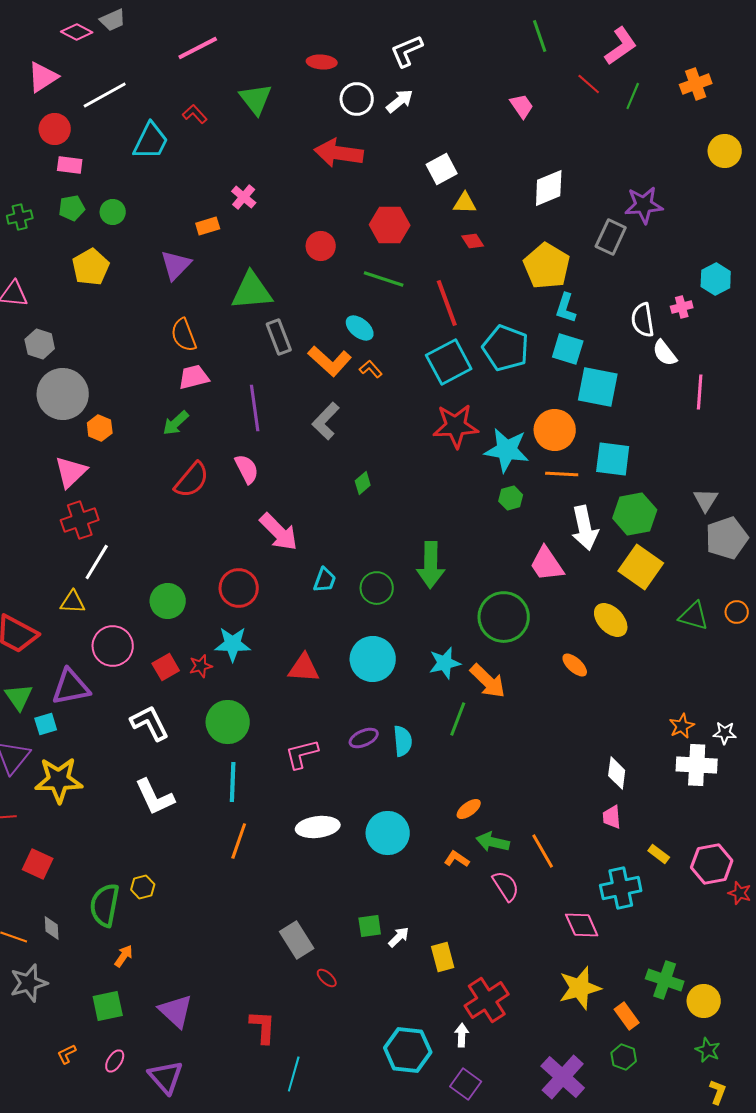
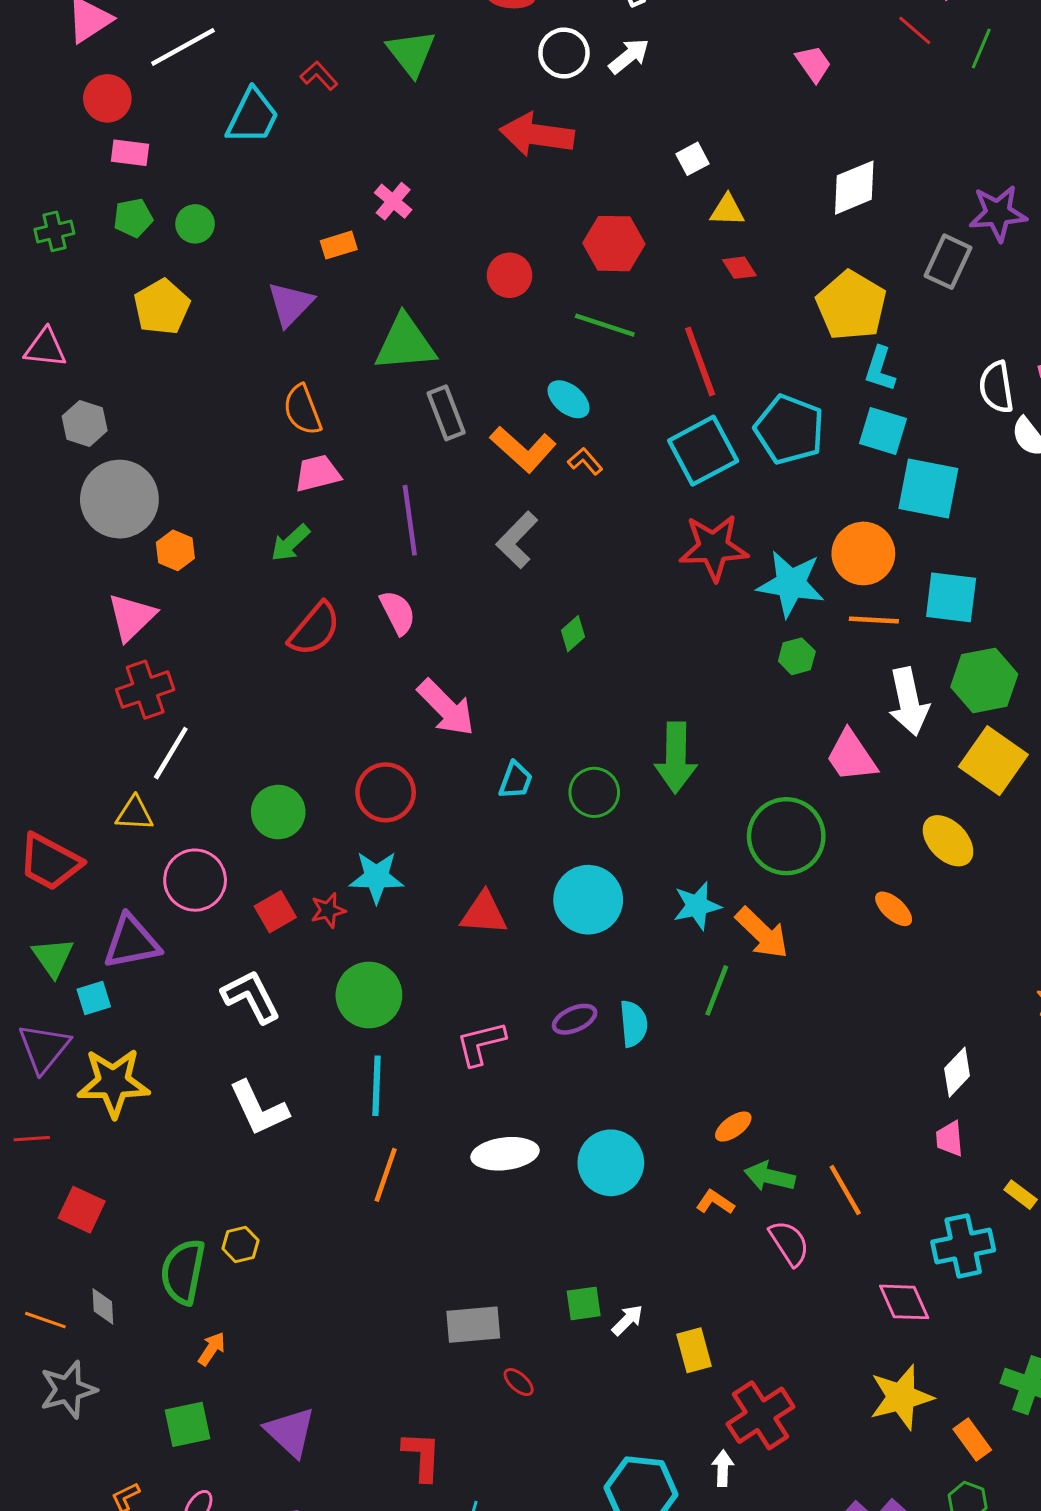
white square: (442, 169) -> (692, 159), size x0.7
white diamond: (617, 773) -> (957, 1072), turned 36
gray rectangle: (297, 940) -> (473, 1325), turned -63

